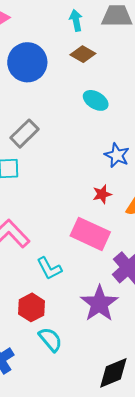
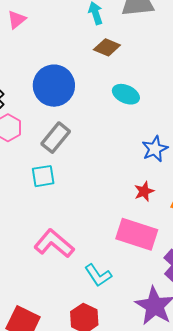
blue circle: (27, 62) -> (54, 86), moved
blue star: (117, 155) -> (155, 149), turned 30

